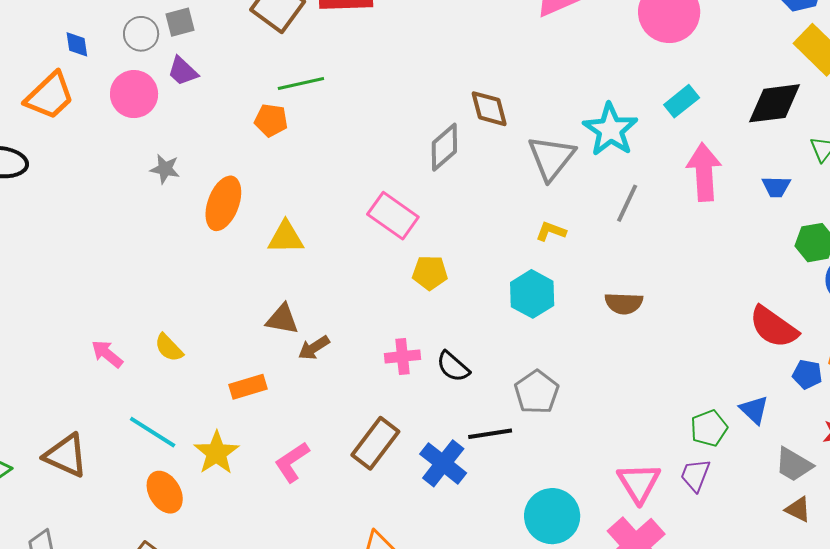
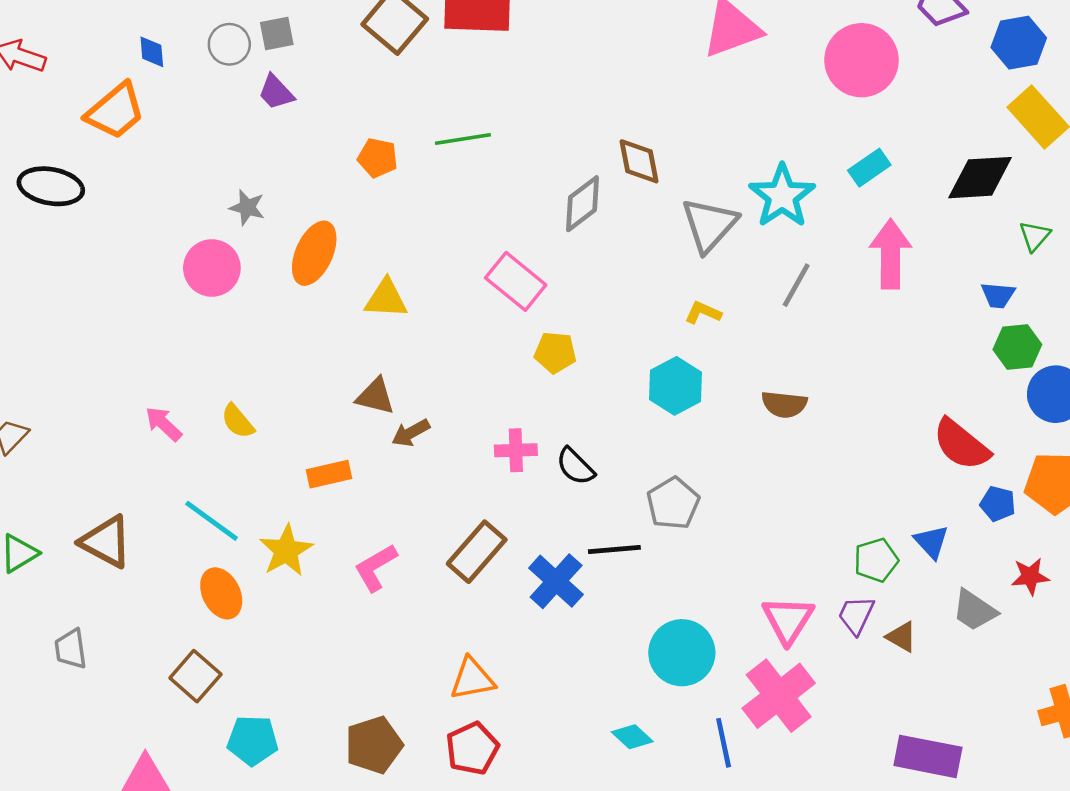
green line: (301, 83) -> (463, 139), moved
pink circle: (134, 94) -> (212, 268), moved
blue trapezoid: (776, 187) -> (998, 295), moved
brown triangle: (798, 509) -> (901, 637), moved

